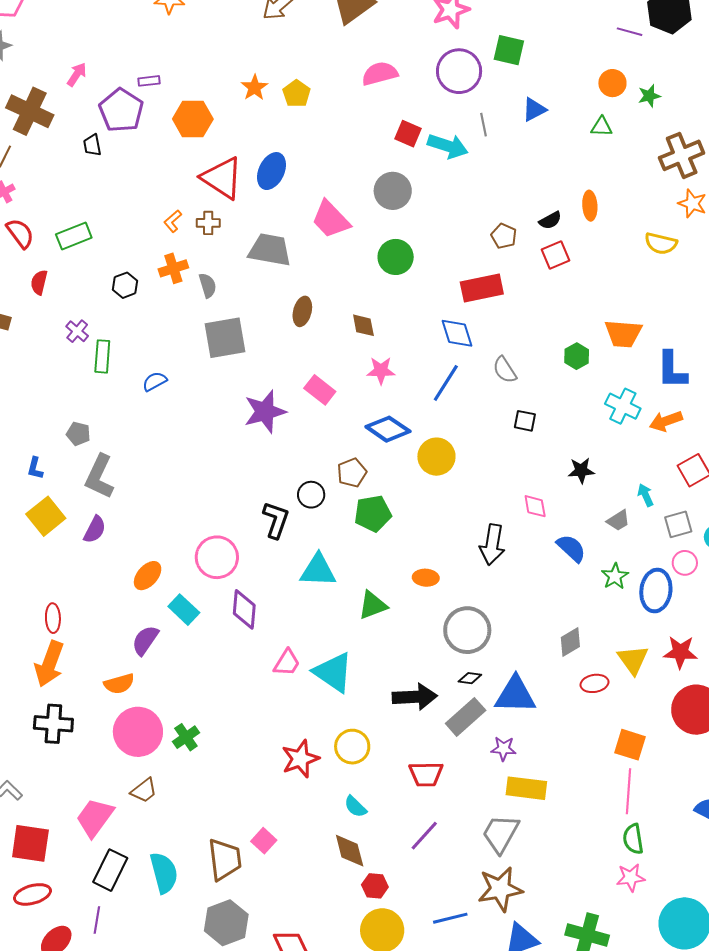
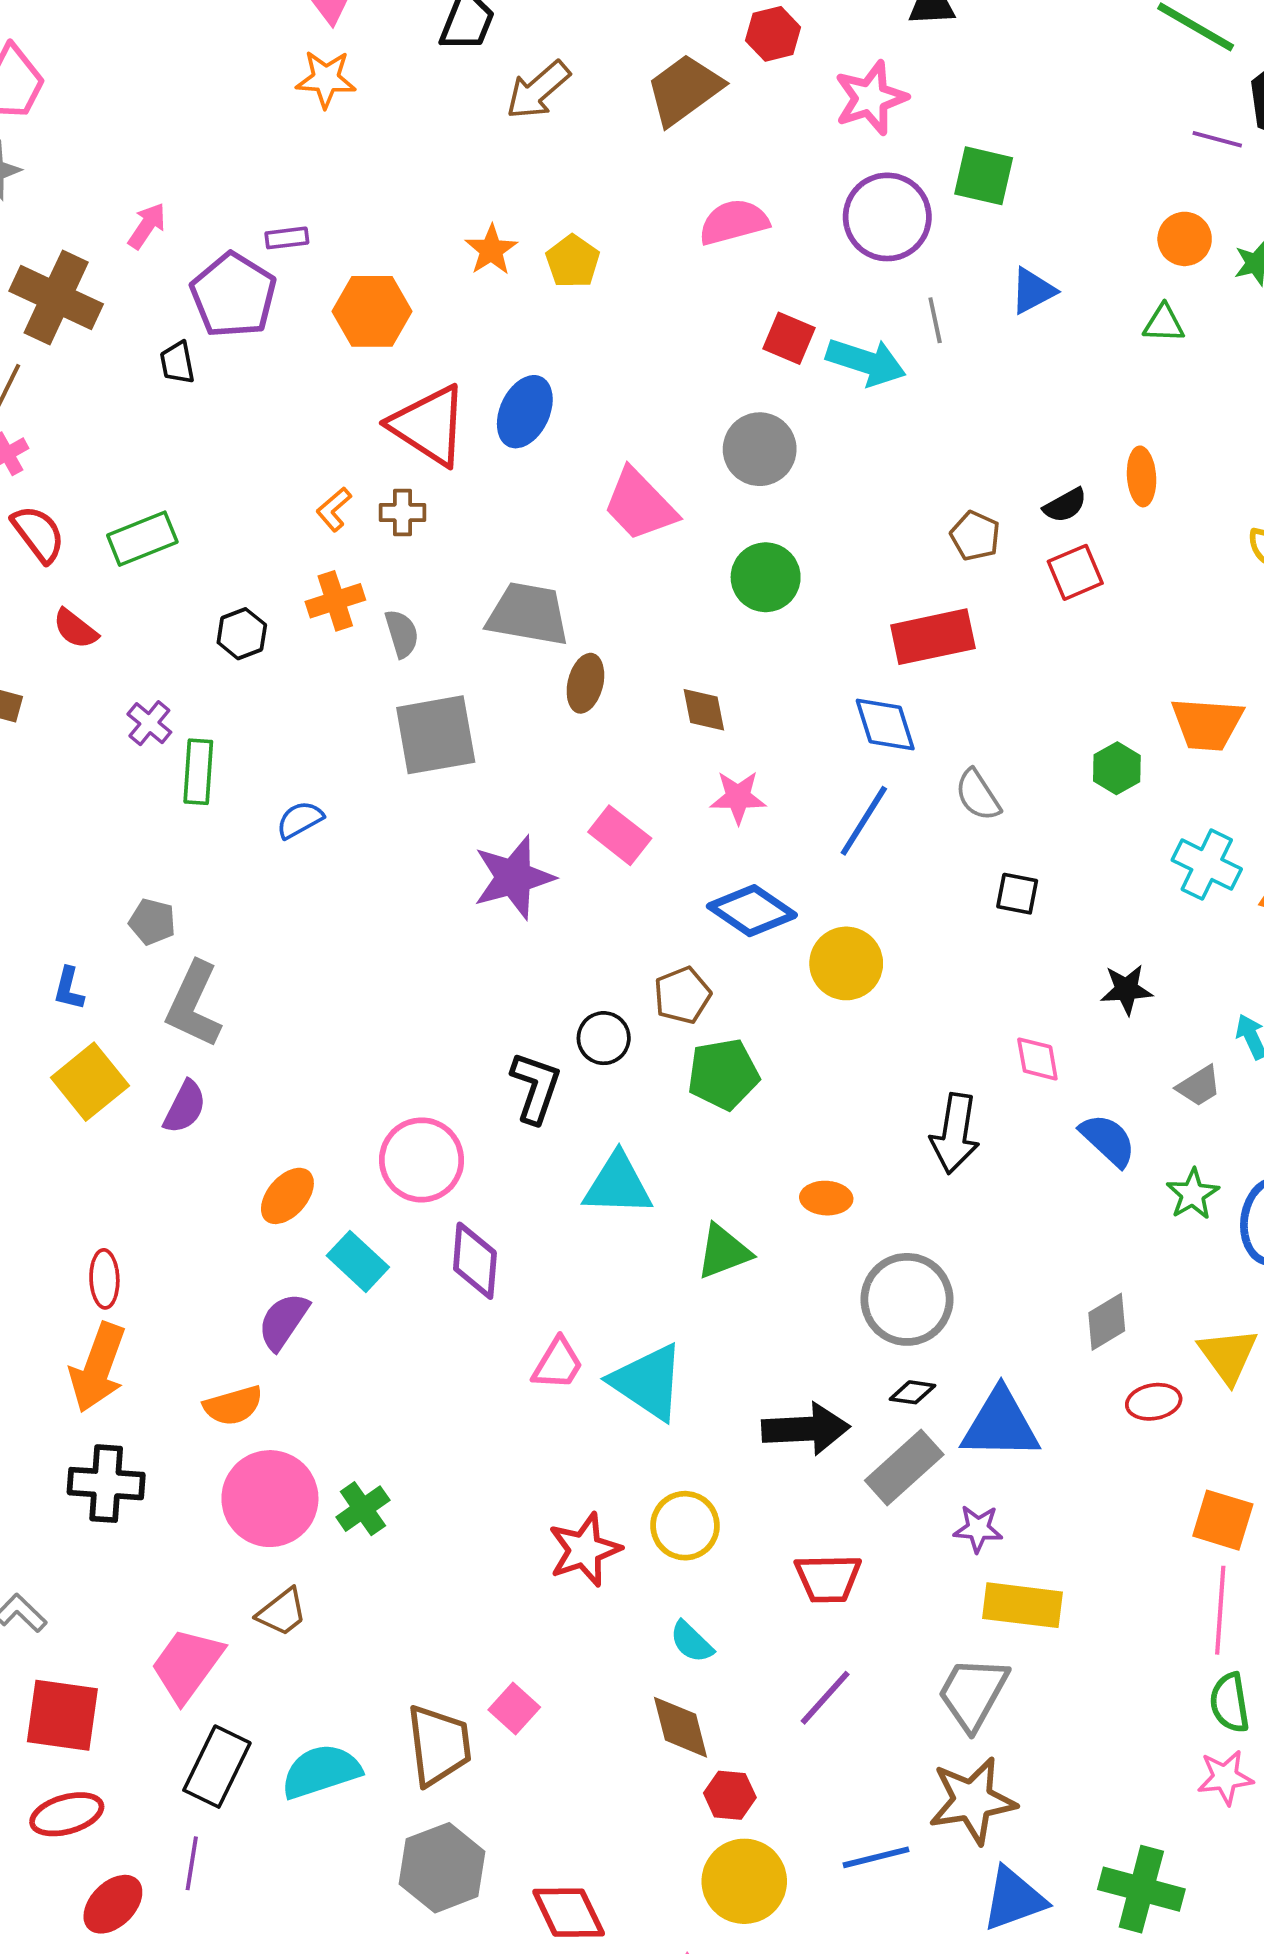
gray trapezoid: (270, 250) -> (528, 614), moved
red semicircle: (39, 282) -> (75, 629), turned -65
cyan semicircle: (164, 873) -> (321, 1771), turned -93

